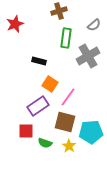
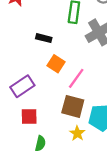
purple rectangle: (38, 106) -> (22, 86), moved
green semicircle: (45, 143) -> (40, 143), moved, turned -96

